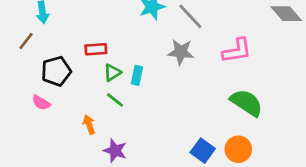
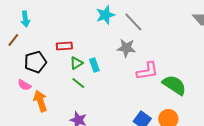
pink L-shape: (237, 51) -> (147, 71), moved
cyan rectangle: (137, 75) -> (94, 65), turned -32
orange arrow: (89, 125) -> (40, 101), moved, size x1.5

